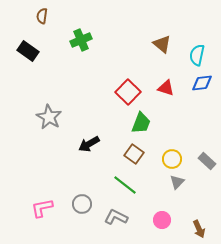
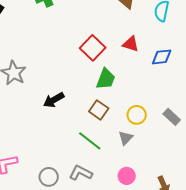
blue diamond: (202, 83) -> (162, 57), moved
gray triangle: (177, 182) -> (126, 138), moved
gray circle: (82, 204) -> (49, 177), moved

